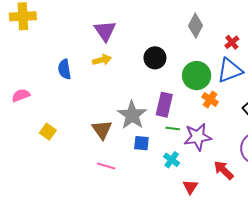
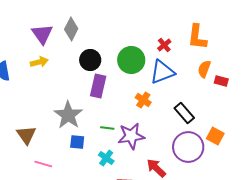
gray diamond: (196, 26) -> (71, 29), moved
green circle: (197, 76) -> (131, 60), moved
purple rectangle: (164, 105) -> (98, 86), moved
brown triangle: (102, 130) -> (26, 135), moved

